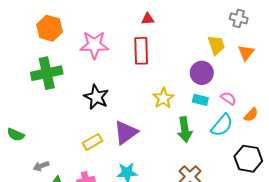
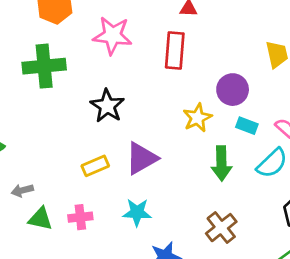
purple circle: (202, 73) -> (233, 90), moved

